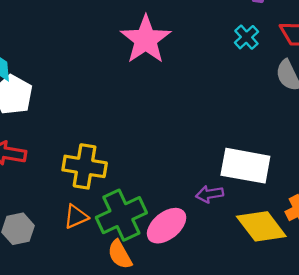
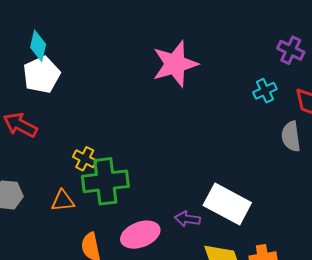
yellow cross: (85, 166) -> (85, 159), size x0.6
green cross: (121, 215) -> (105, 181), moved

